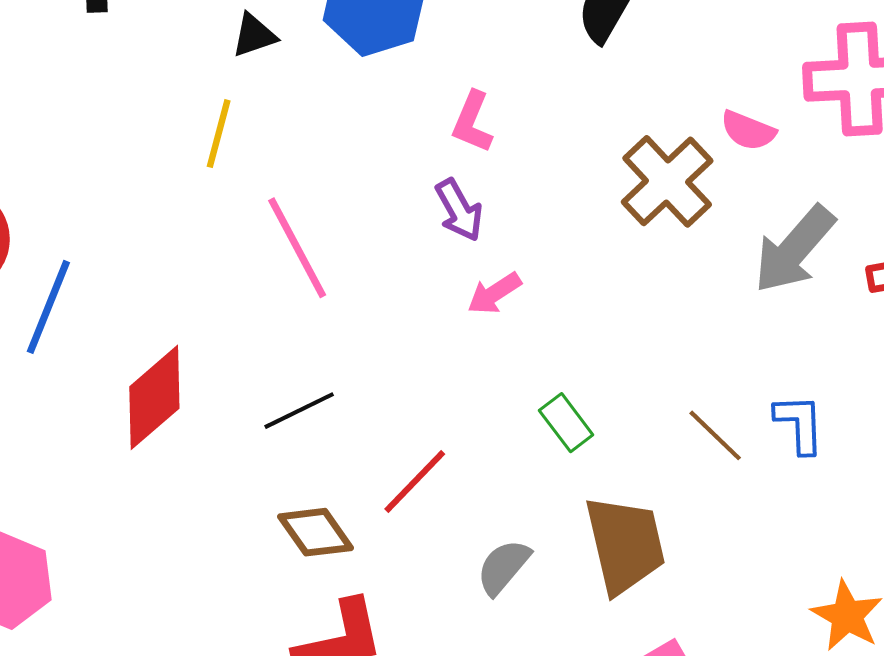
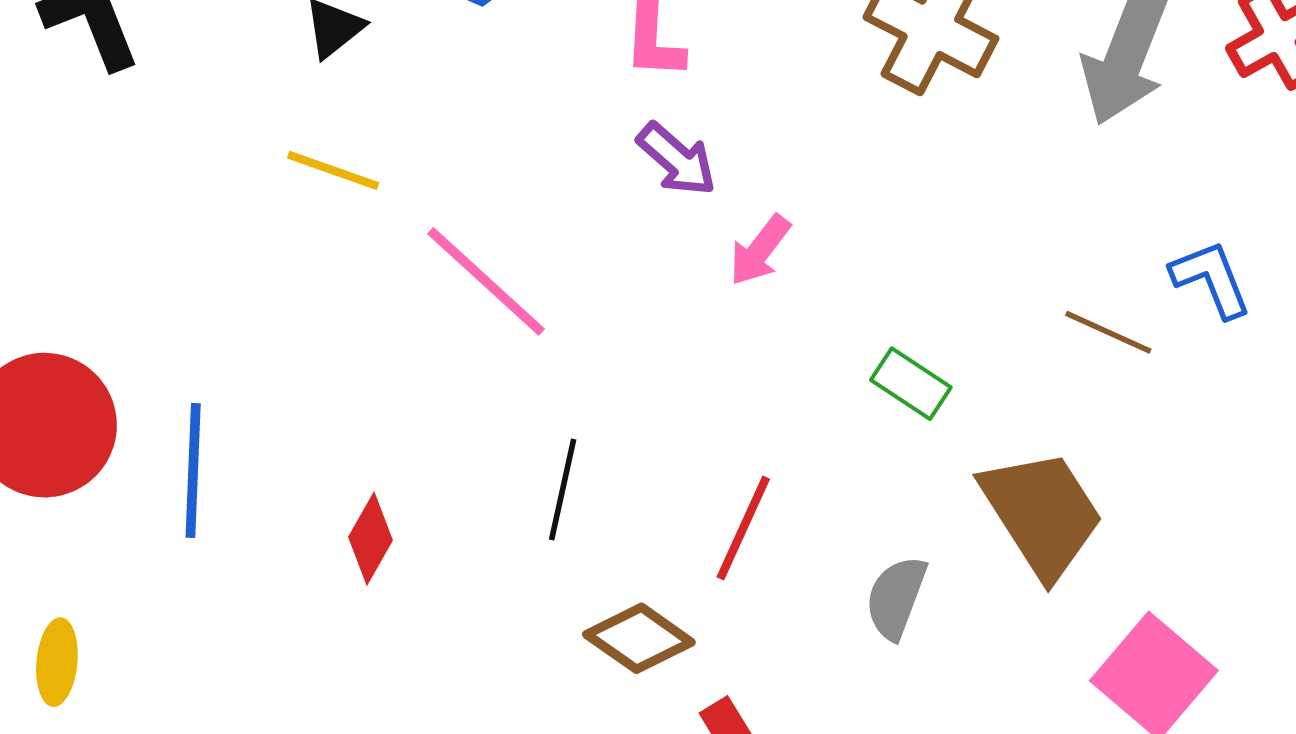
yellow line: (219, 134) -> (333, 170), turned -66
red diamond: (154, 397) -> (371, 539), size x0.6
black line: (299, 411) -> (563, 490), turned -32

